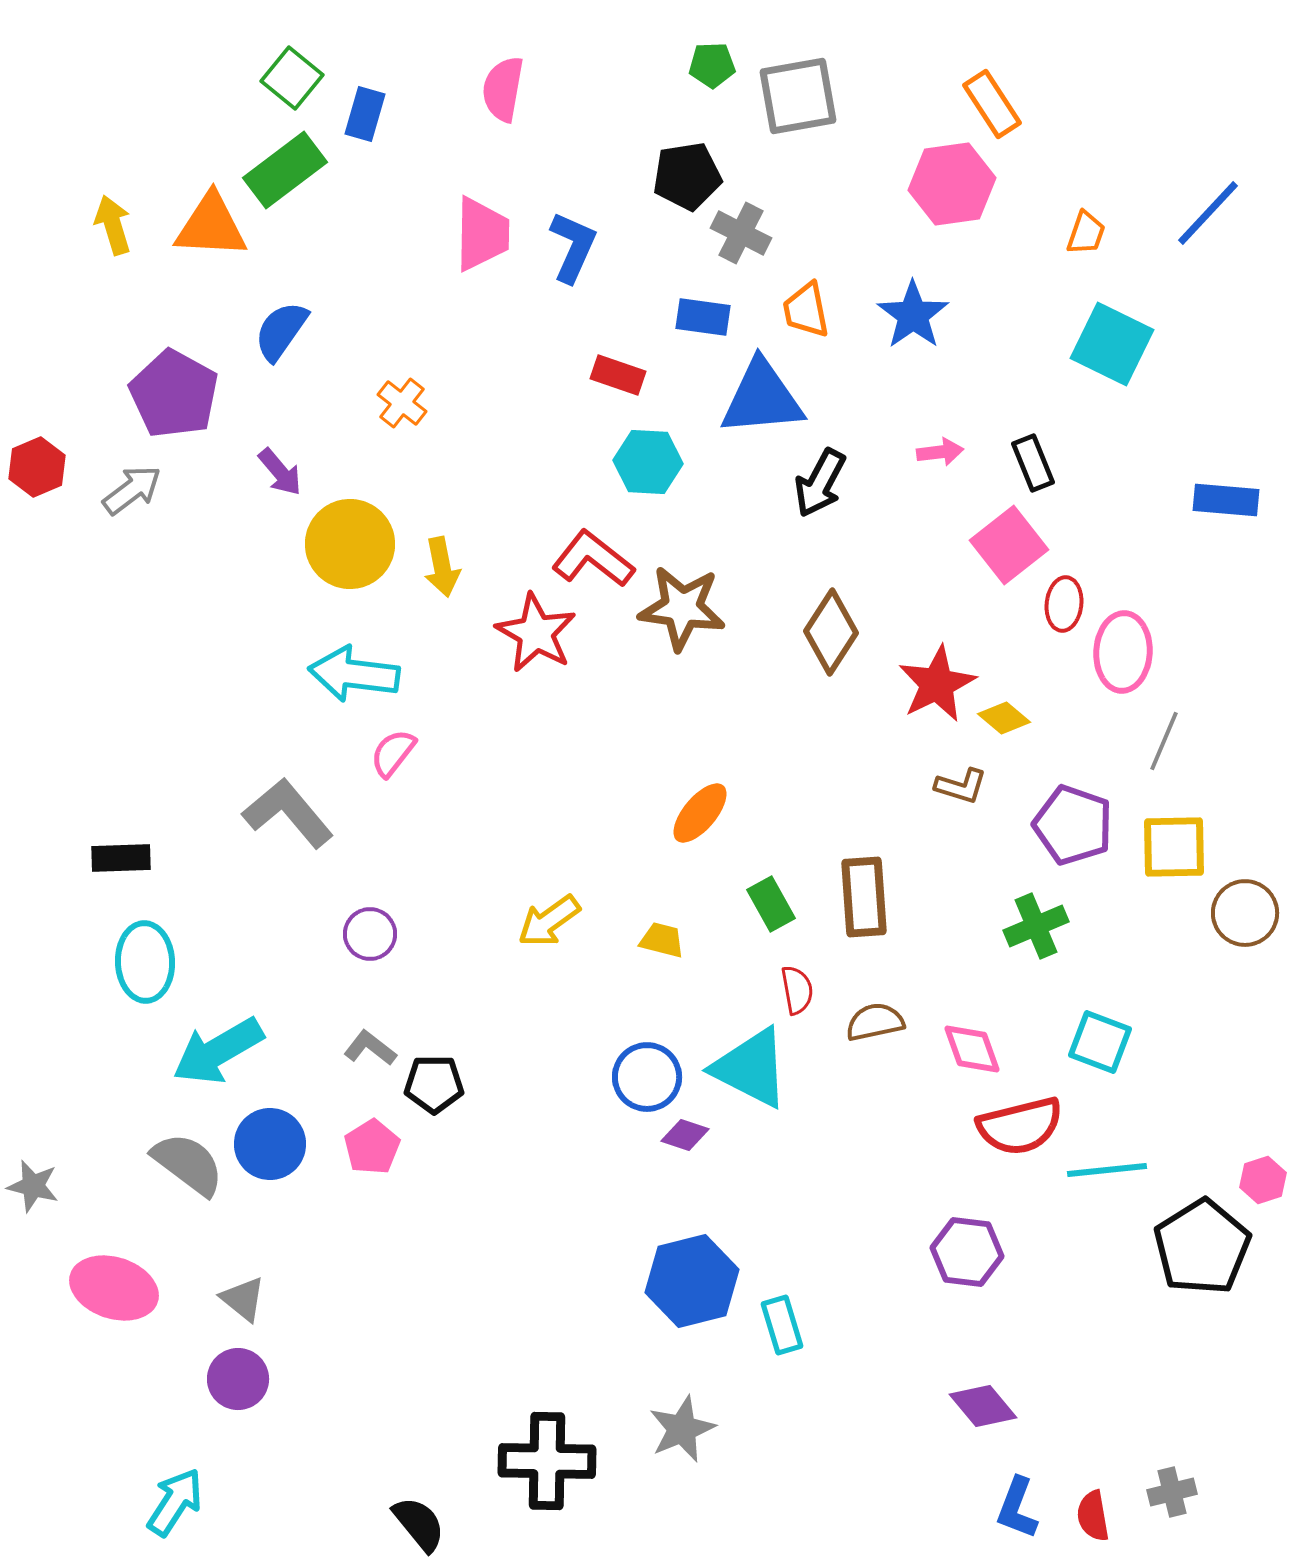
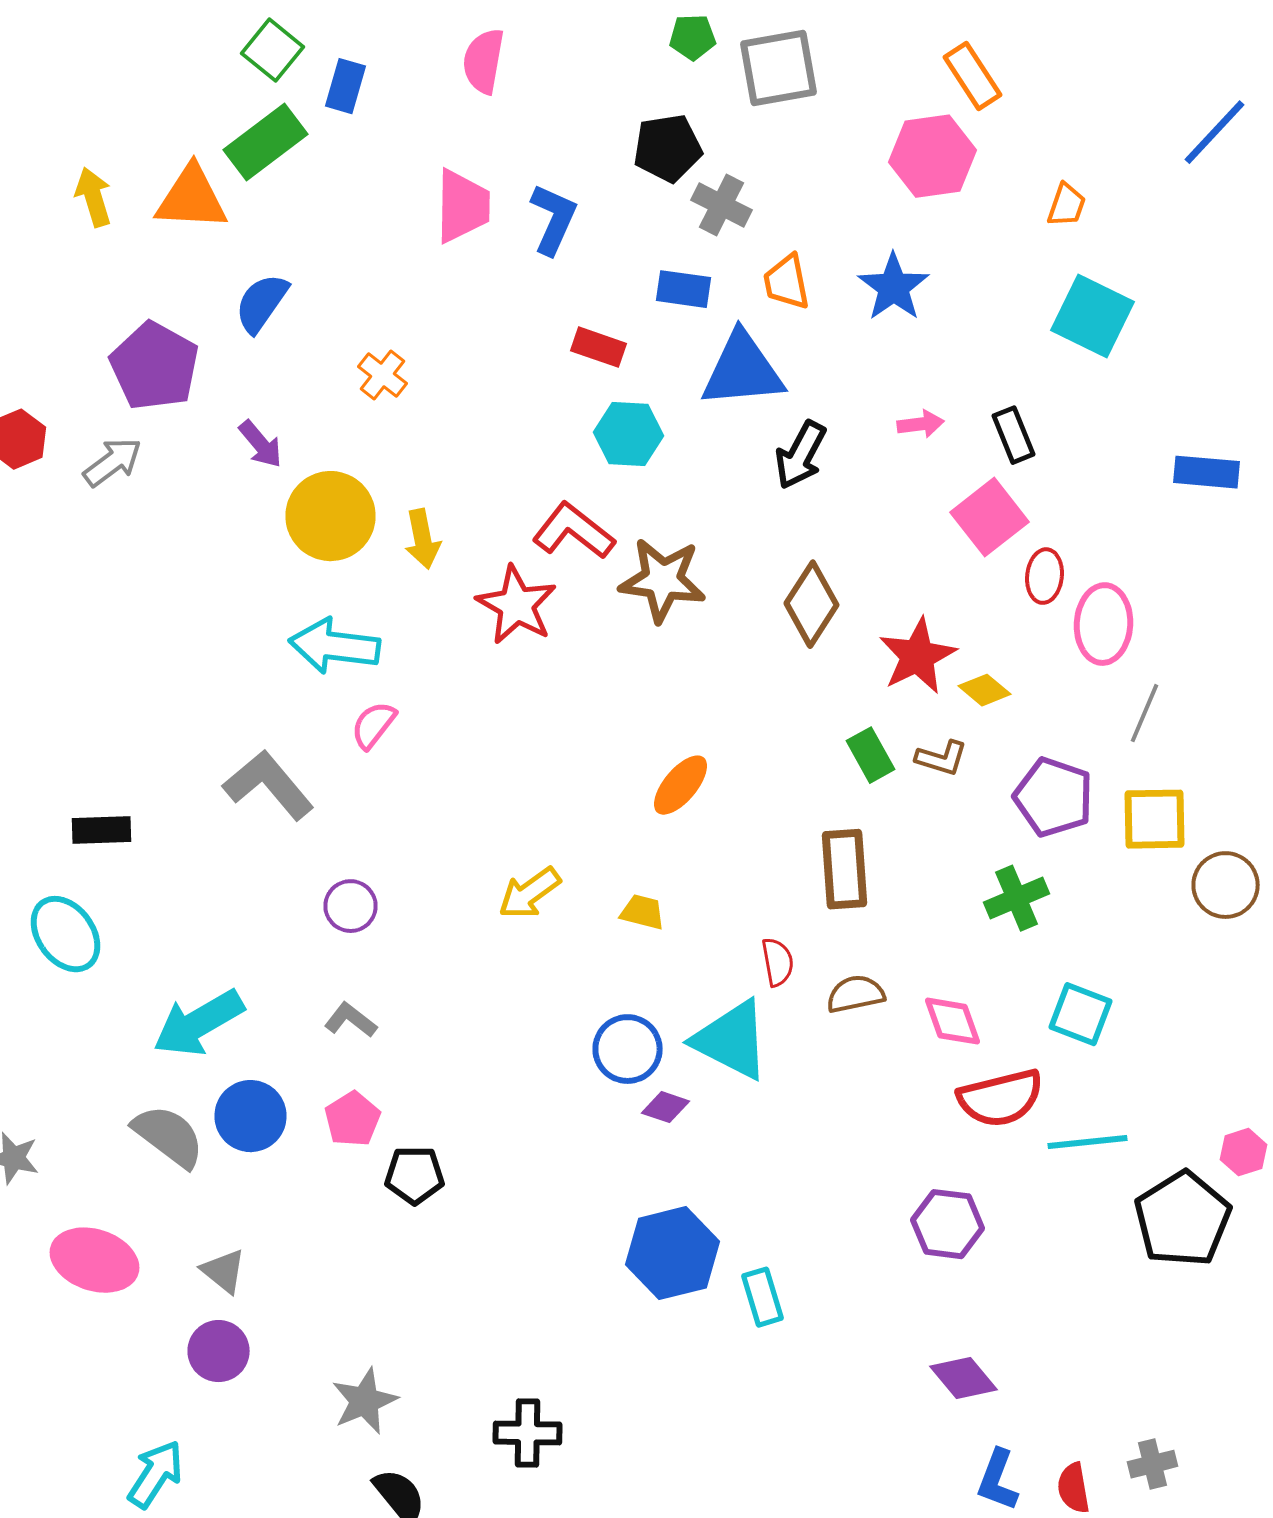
blue line: (1208, 213) -> (1214, 132), moved
green rectangle: (771, 904) -> (870, 755), moved
cyan ellipse: (145, 962) -> (66, 934), moved, turned -34
black pentagon: (434, 1084) -> (414, 1175), moved
gray star: (682, 1429) -> (364, 1401), moved
black cross: (547, 1461) -> (528, 1433), size x0.7

